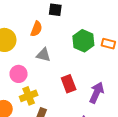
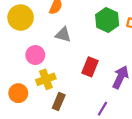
red rectangle: (69, 84) -> (90, 67), turned 42

